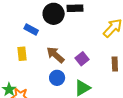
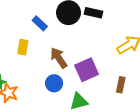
purple square: (82, 59) -> (87, 70), size x1.5

